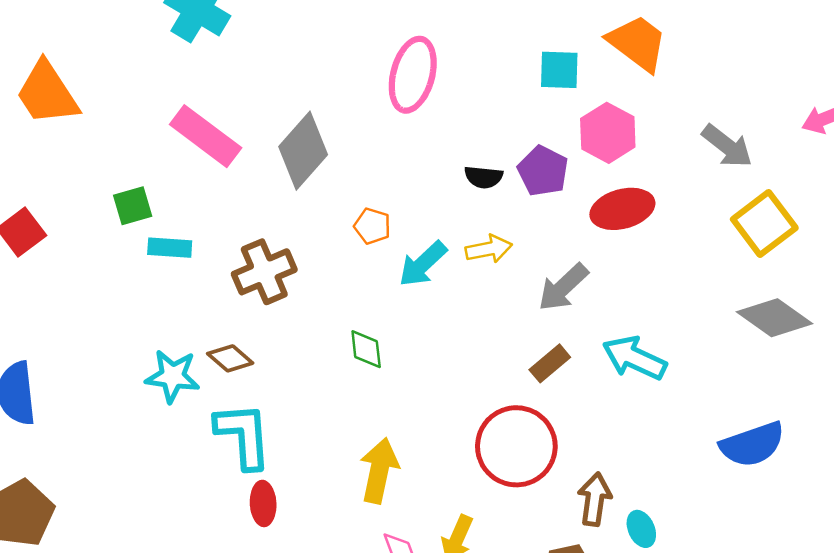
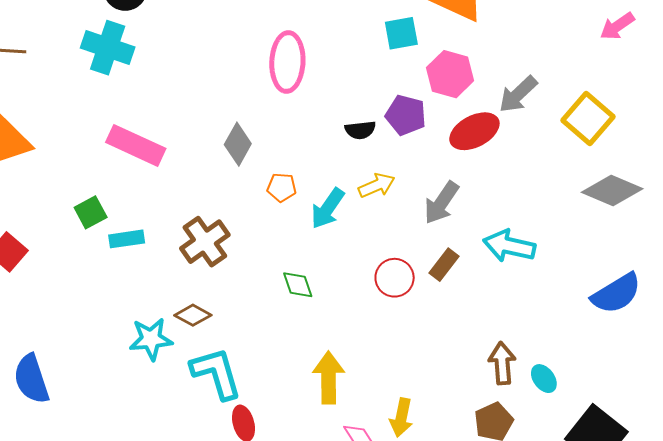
gray arrow: (727, 146) -> (518, 94), moved, turned 111
gray diamond: (303, 151) -> (238, 144), moved, size x0.7
red circle: (516, 446) -> (395, 278), moved, size x0.6

